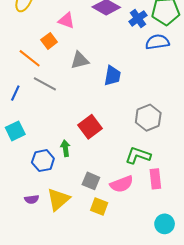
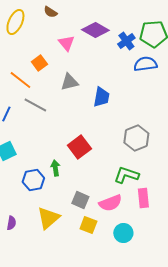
pink triangle: (66, 21) -> (66, 43), moved, turned 30
purple semicircle: (32, 199) -> (11, 223), moved, turned -72
cyan circle: (165, 224) -> (123, 233), moved

